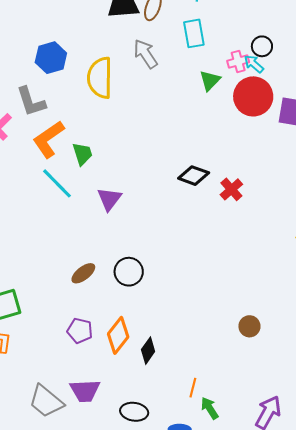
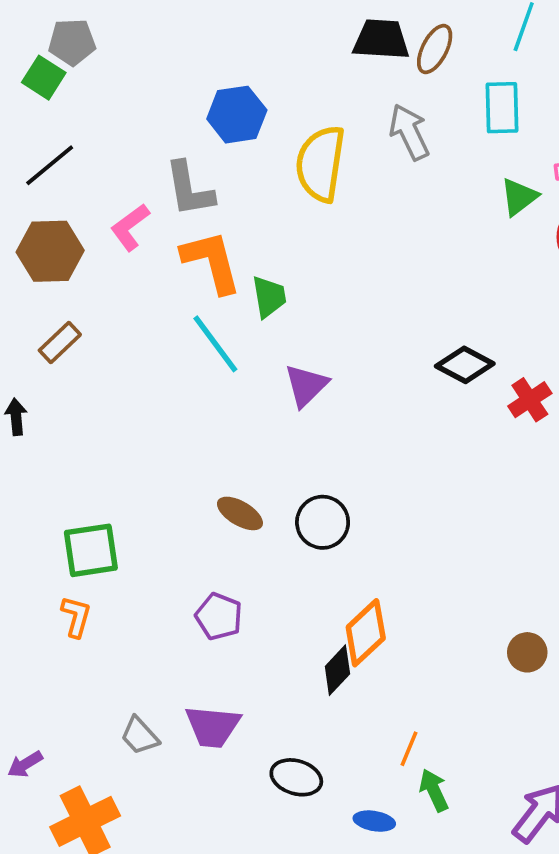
orange L-shape: (48, 139) -> (211, 262), turned 102
brown ellipse: (83, 273) -> (240, 513), turned 60
orange diamond: (118, 335) -> (366, 633), moved
gray trapezoid: (46, 401) -> (140, 736), size x0.6

